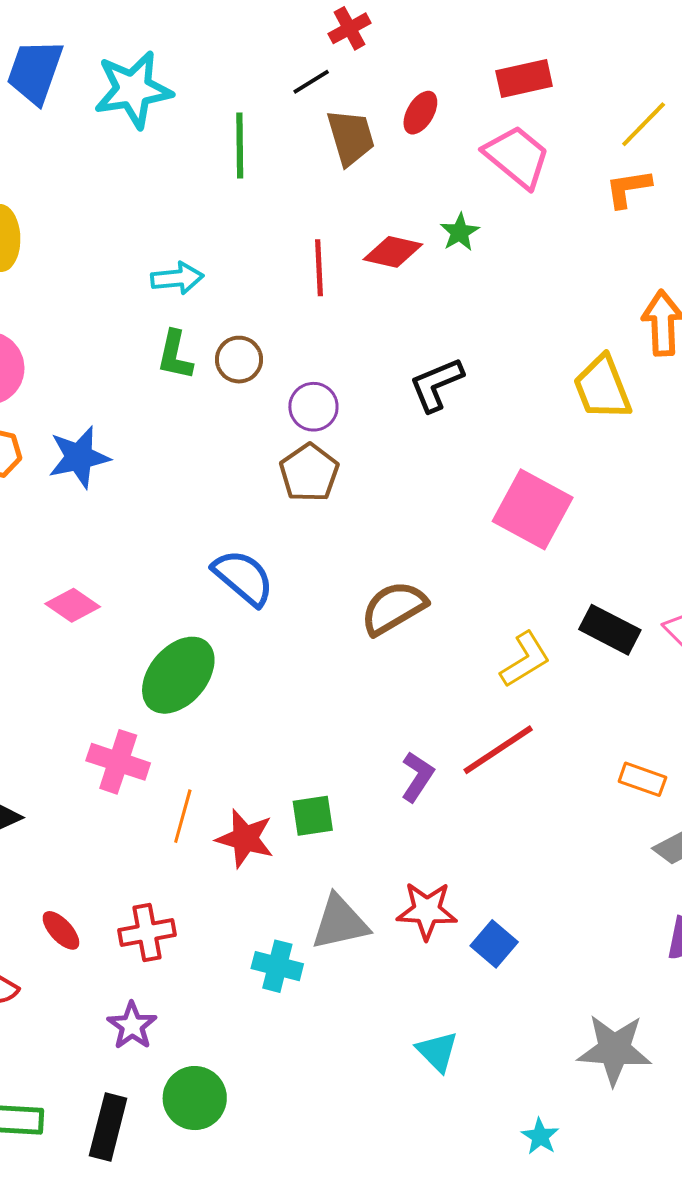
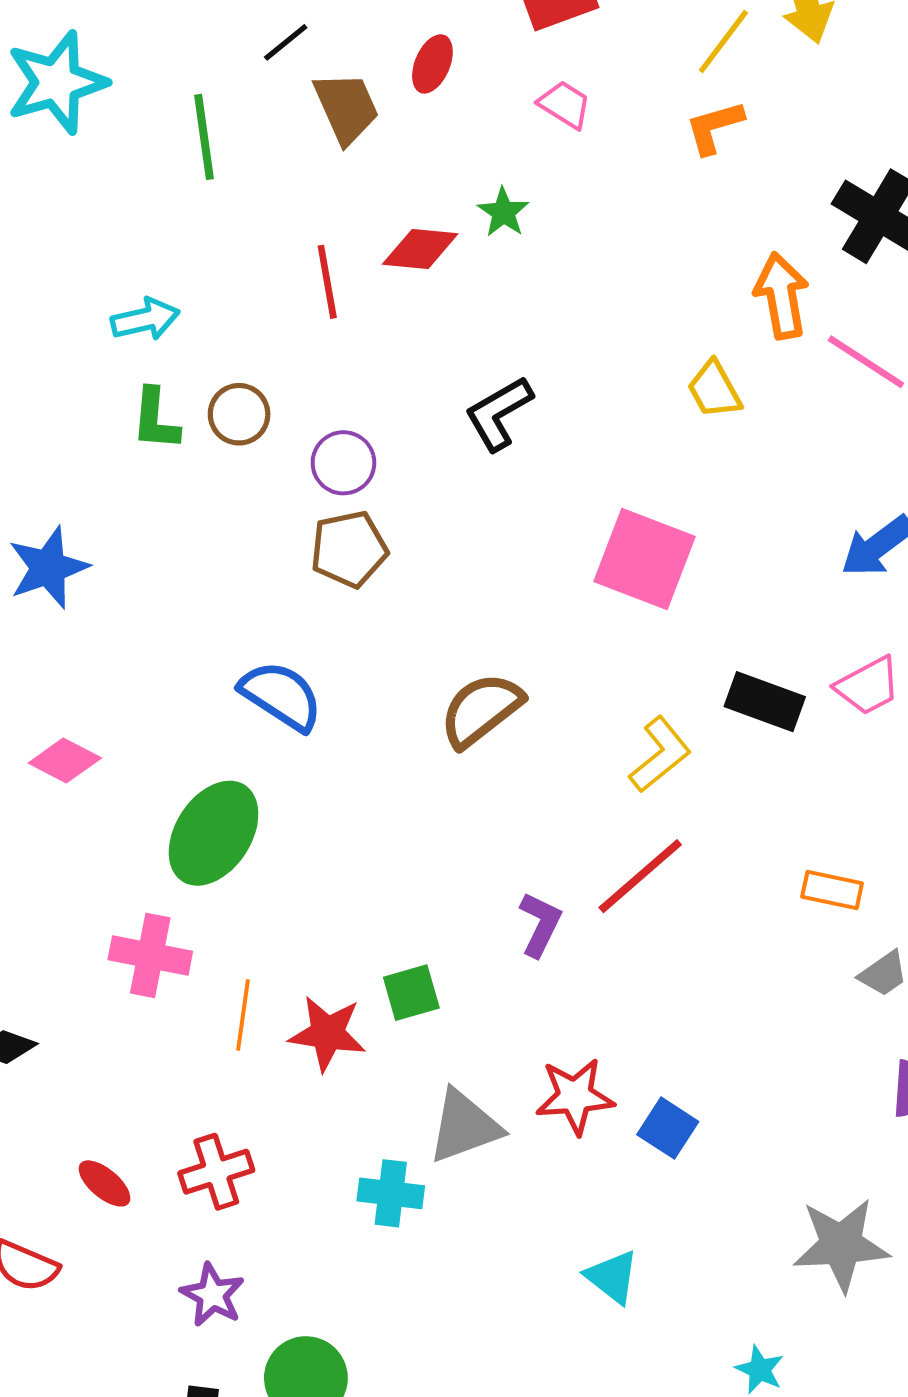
pink trapezoid: (517, 157) -> (565, 105), size x0.6
yellow trapezoid: (602, 388) -> (714, 390), size x0.7
brown pentagon: (309, 473) -> (349, 549), turned 30

